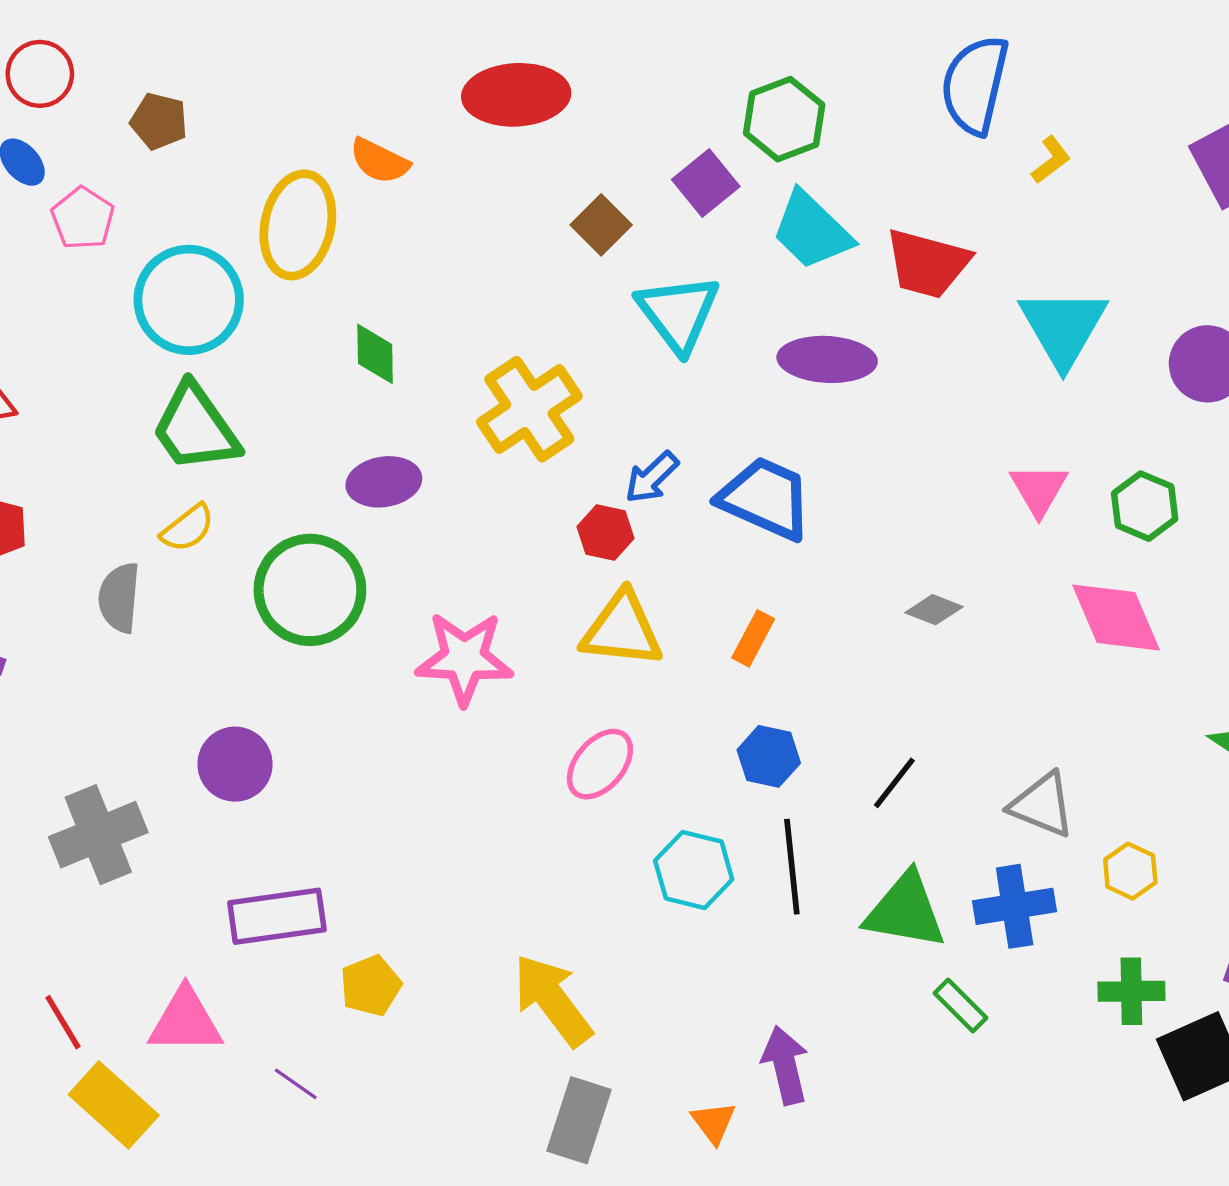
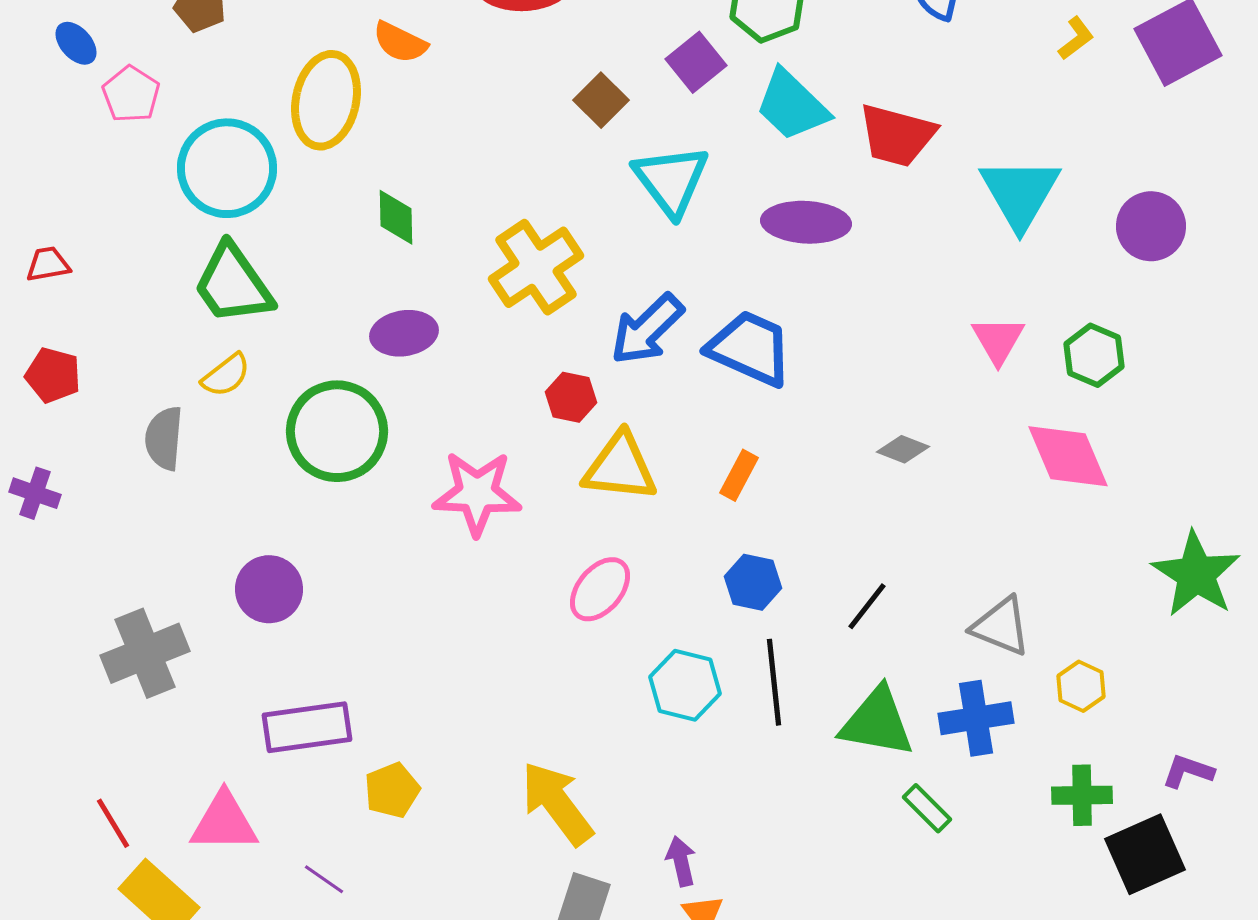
yellow L-shape: (1051, 160) -> (1076, 38), moved
blue arrow: (652, 477) -> (647, 329), size x1.5
red hexagon: (605, 533) -> (571, 397), moved
purple arrow: (785, 1065) -> (681, 861), moved, size x0.7

